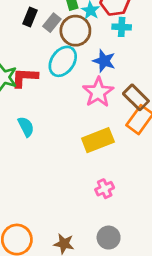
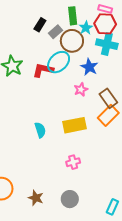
cyan cross: (122, 27) -> (107, 44), size x1.5
red L-shape: (25, 77) -> (43, 70), moved
pink star: (98, 92) -> (81, 90), size x0.6
cyan semicircle: (26, 127) -> (40, 130), moved

